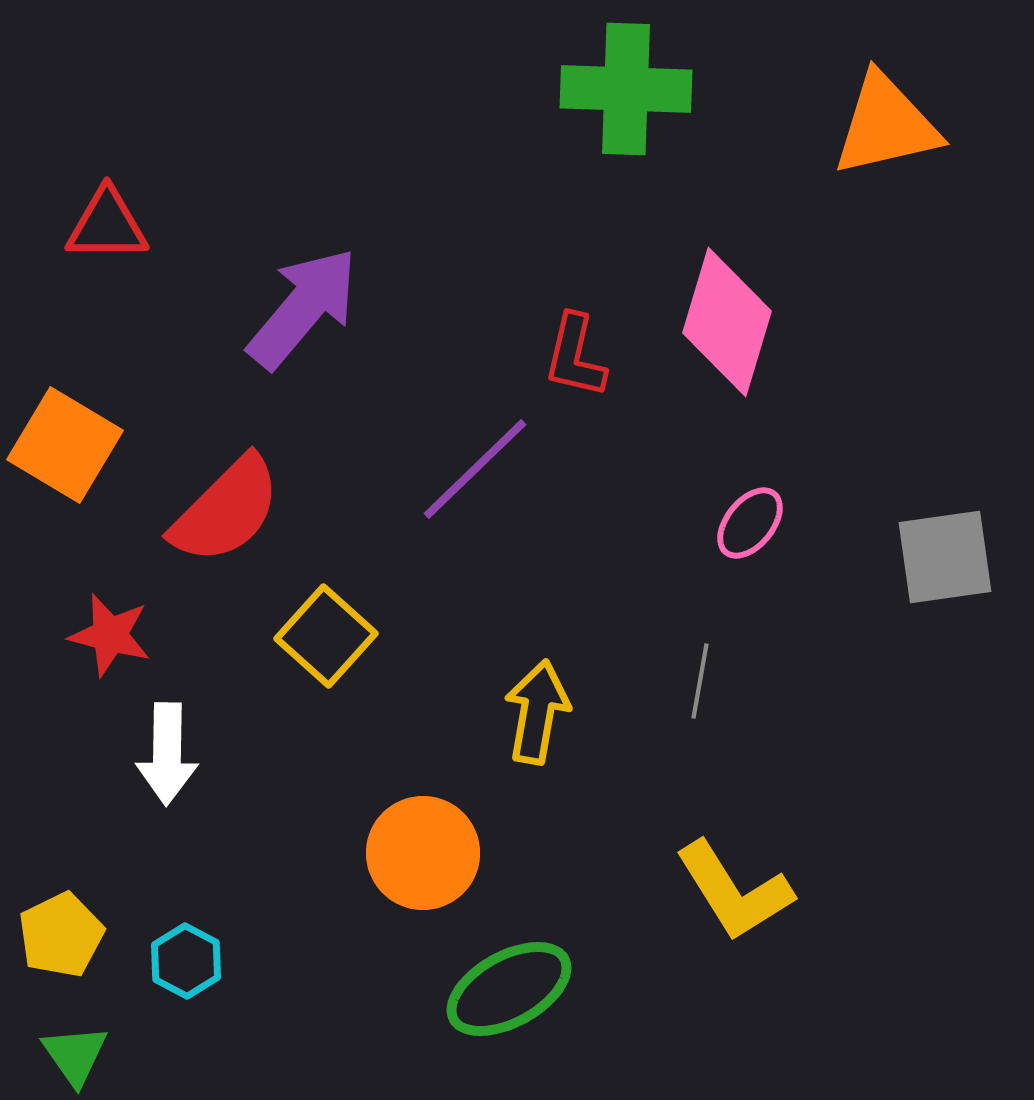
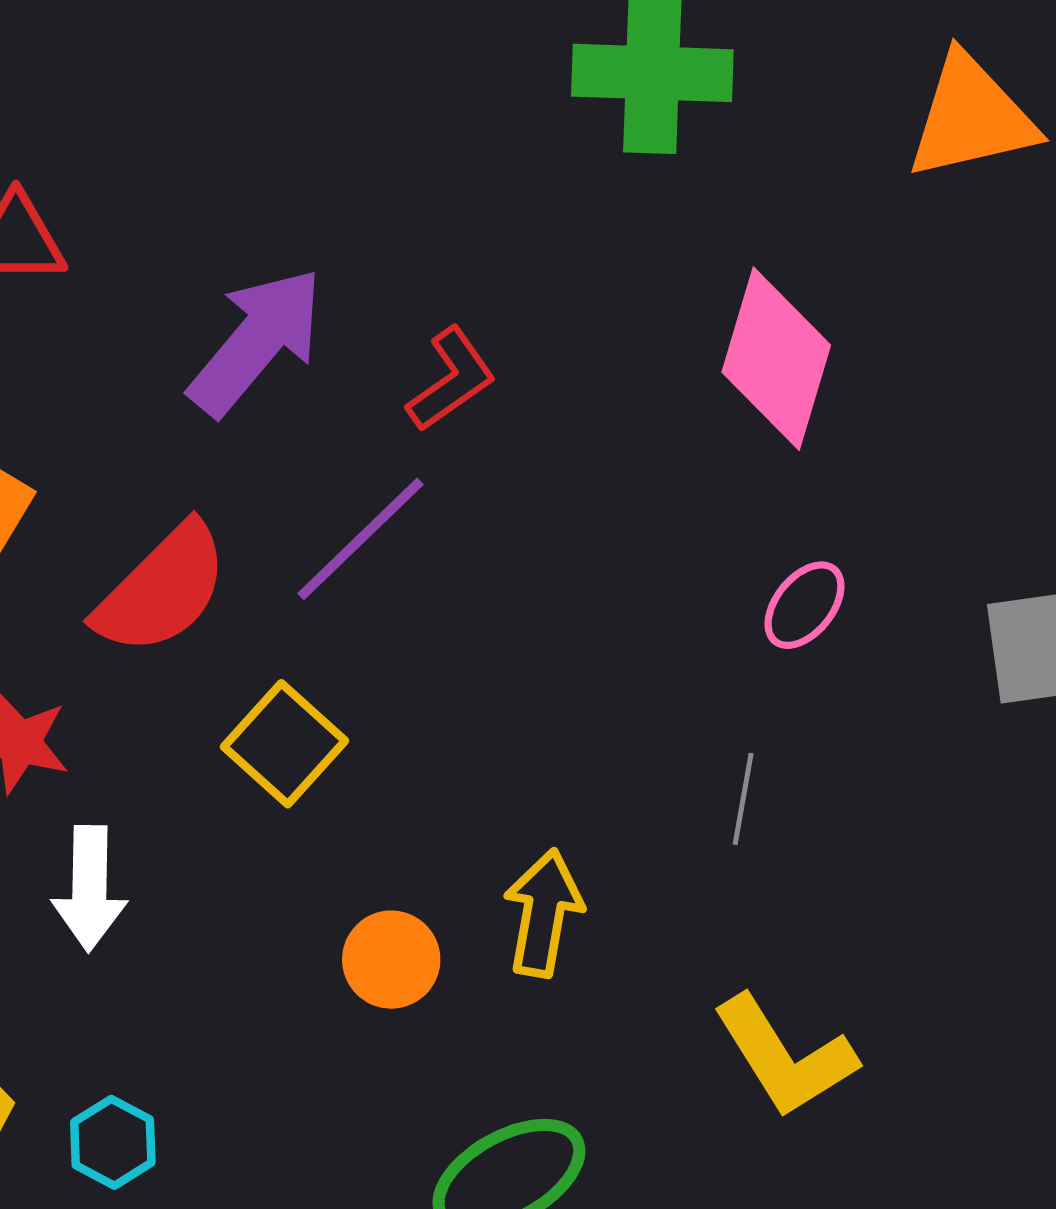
red L-shape: (575, 356) -> (451, 380), moved, turned -138
purple line: (475, 469) -> (361, 539), moved
yellow arrow: (537, 712) -> (543, 913), moved
orange circle: (423, 853) -> (391, 960), moved, size x0.7

